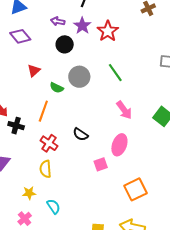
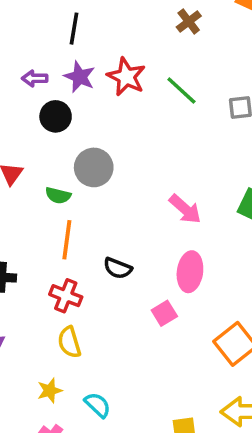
green line: (115, 73) -> (181, 90), moved
orange line: (43, 111) -> (67, 240), moved

